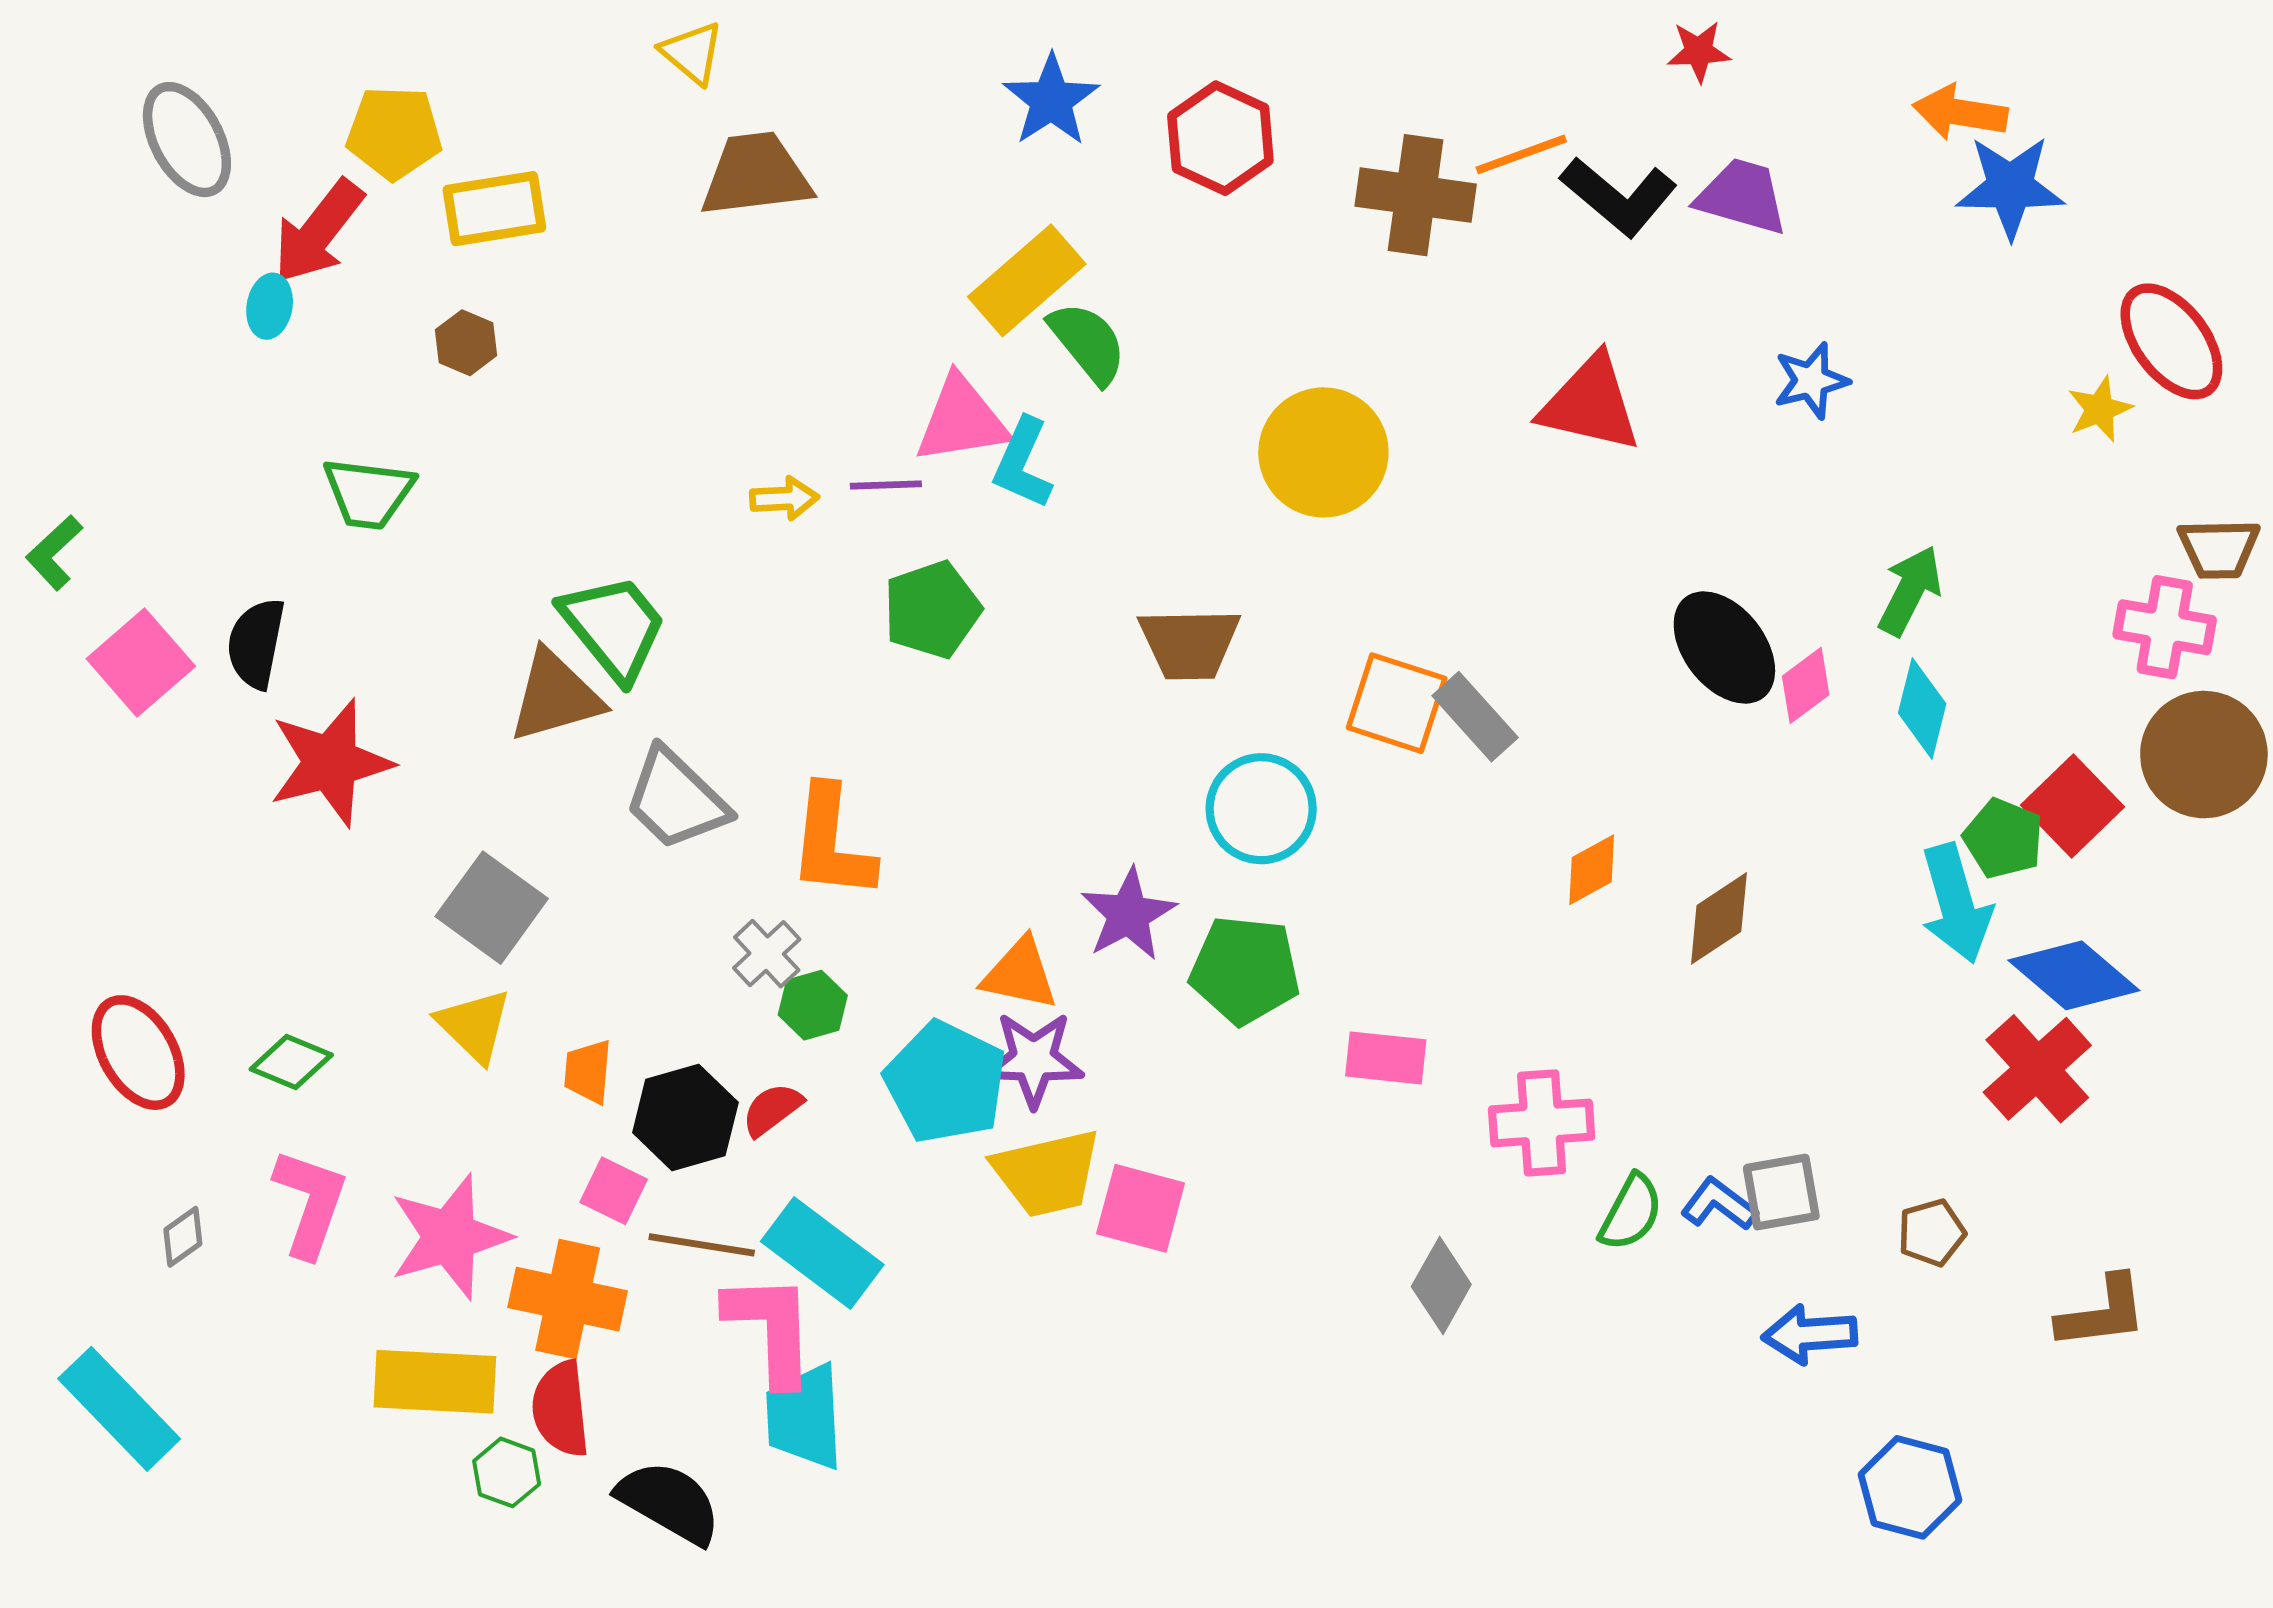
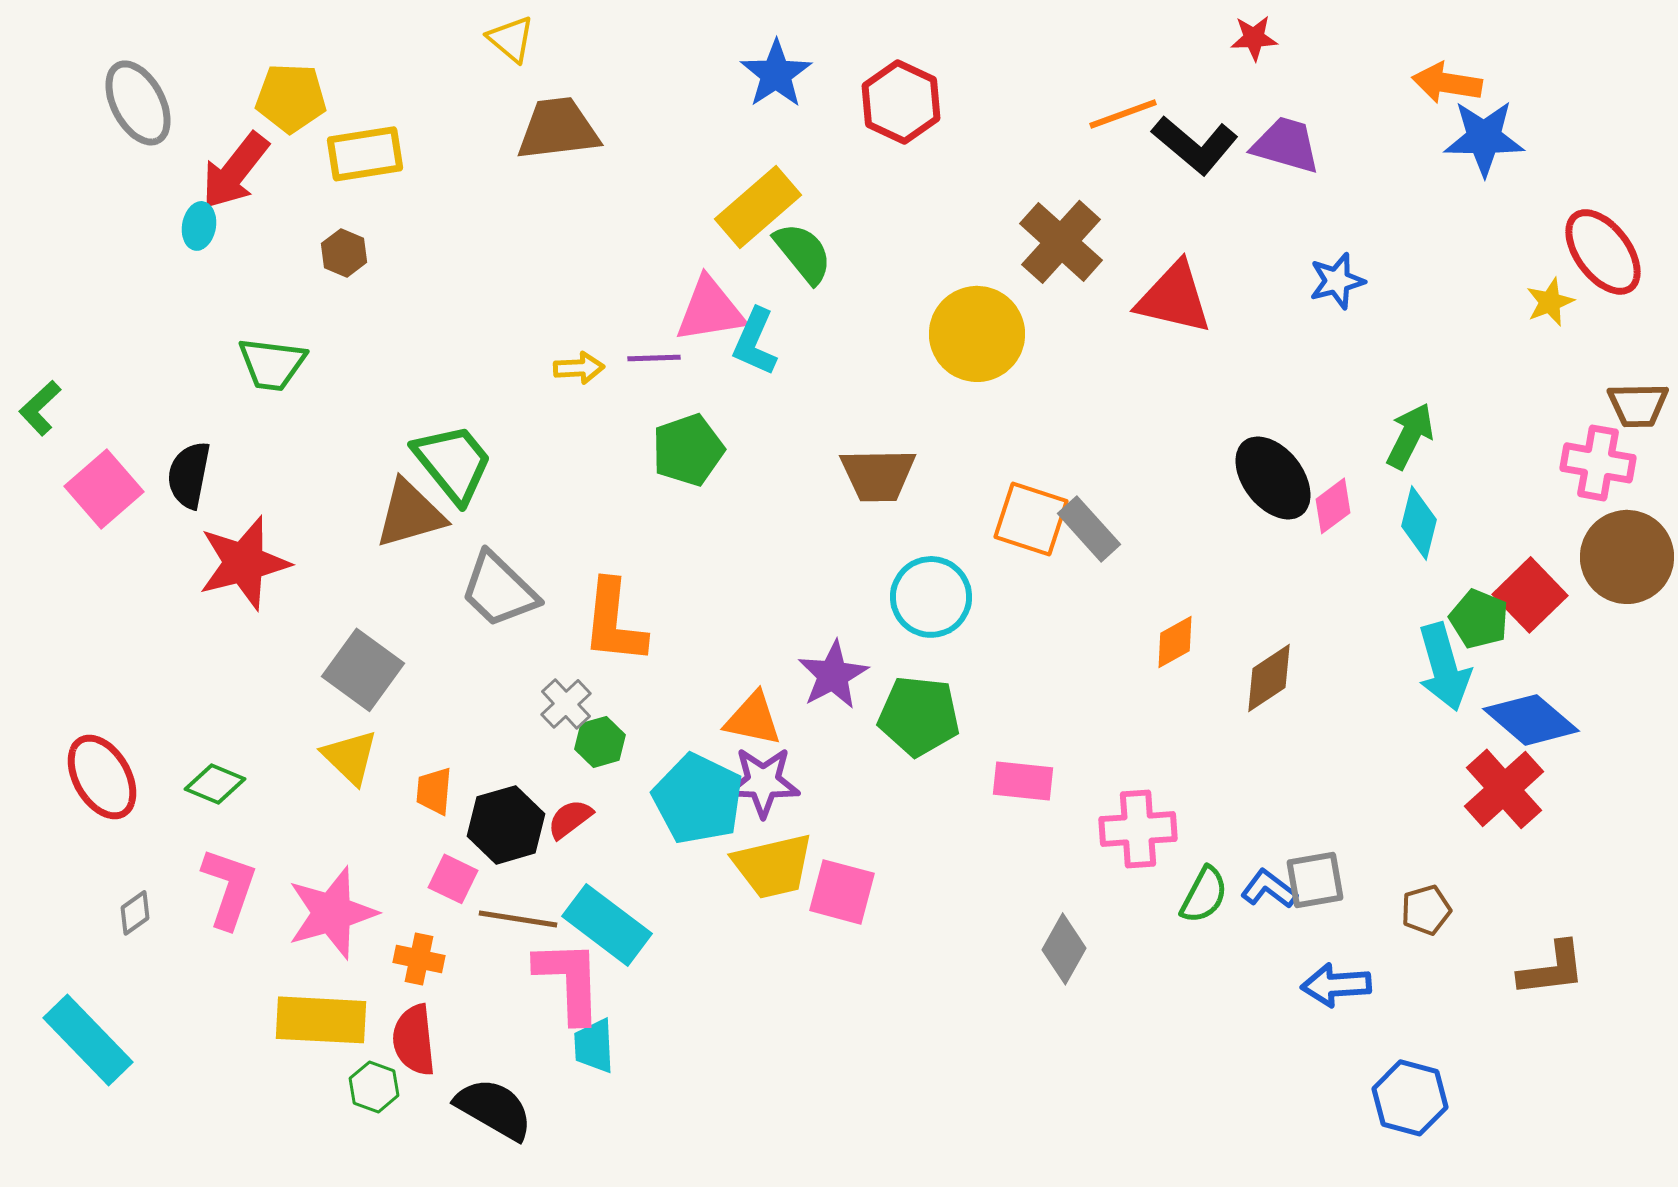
brown cross: (1416, 195) -> (1061, 242), moved, turned 34
orange cross: (568, 1299) -> (419, 959), size x0.6
cyan trapezoid: (805, 1417) -> (594, 1046), size x0.7

